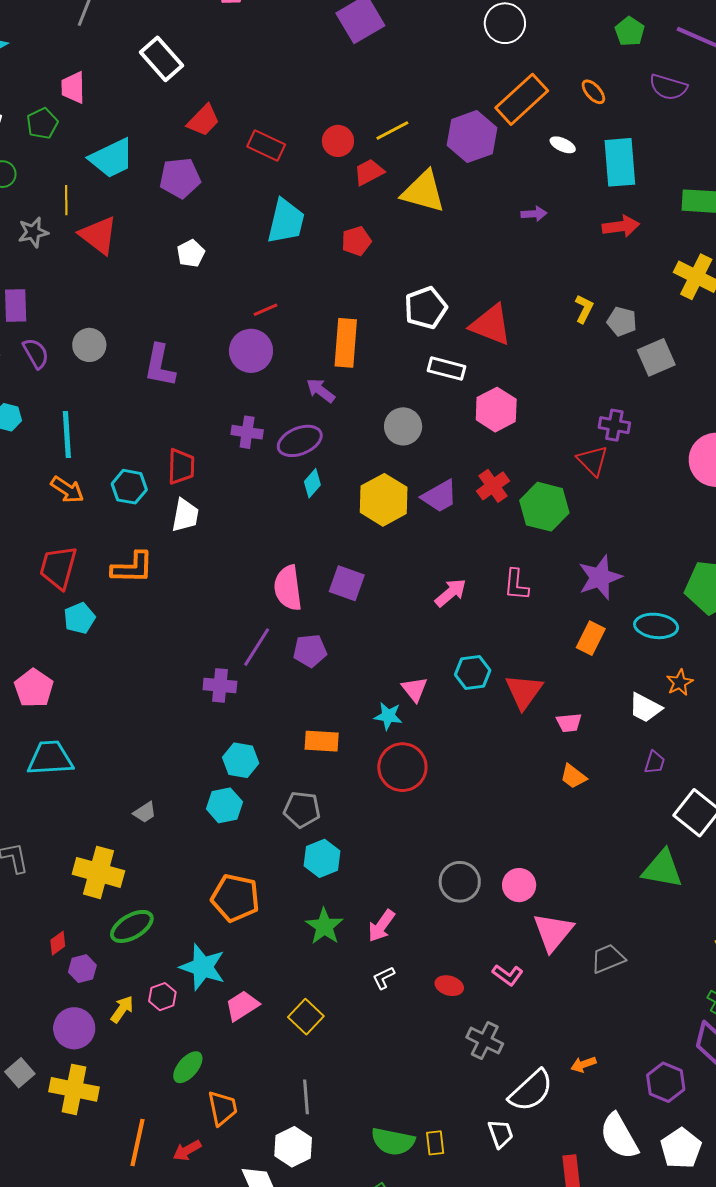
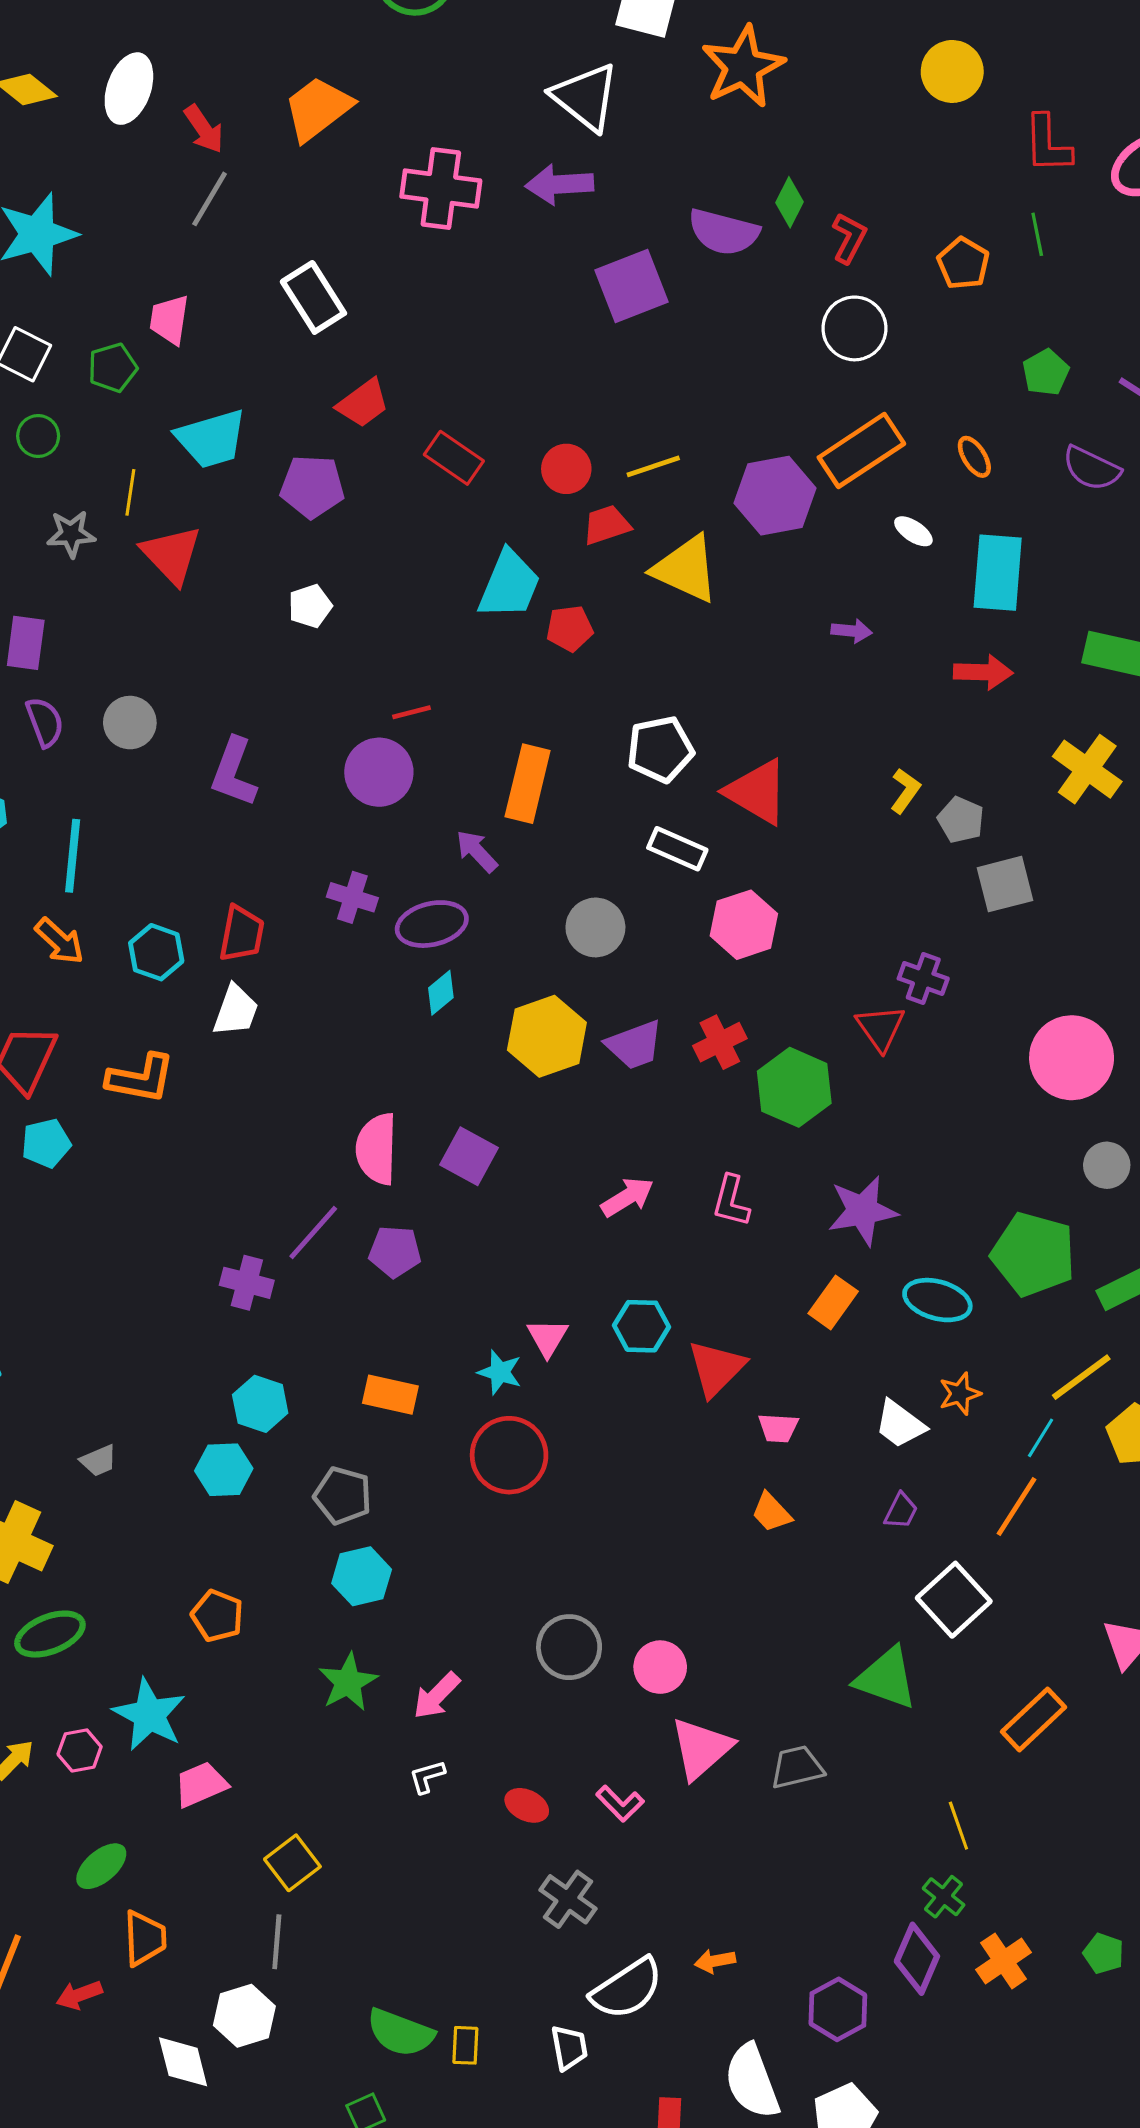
cyan trapezoid: (286, 221) -> (509, 585), moved
orange pentagon: (235, 898) -> (217, 1616), size x0.7
gray trapezoid: (608, 959) -> (797, 1767), moved
yellow square: (306, 1017) -> (292, 1863), moved

